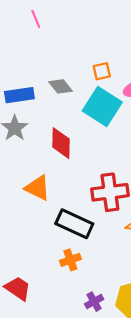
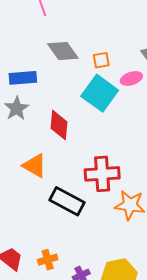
gray diamond: (60, 86) -> (63, 51), moved, size x1.4
orange cross: (70, 260) -> (48, 260), moved

